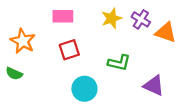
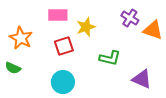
yellow star: (112, 18) -> (86, 27), moved
cyan circle: (84, 89) -> (63, 82), moved

